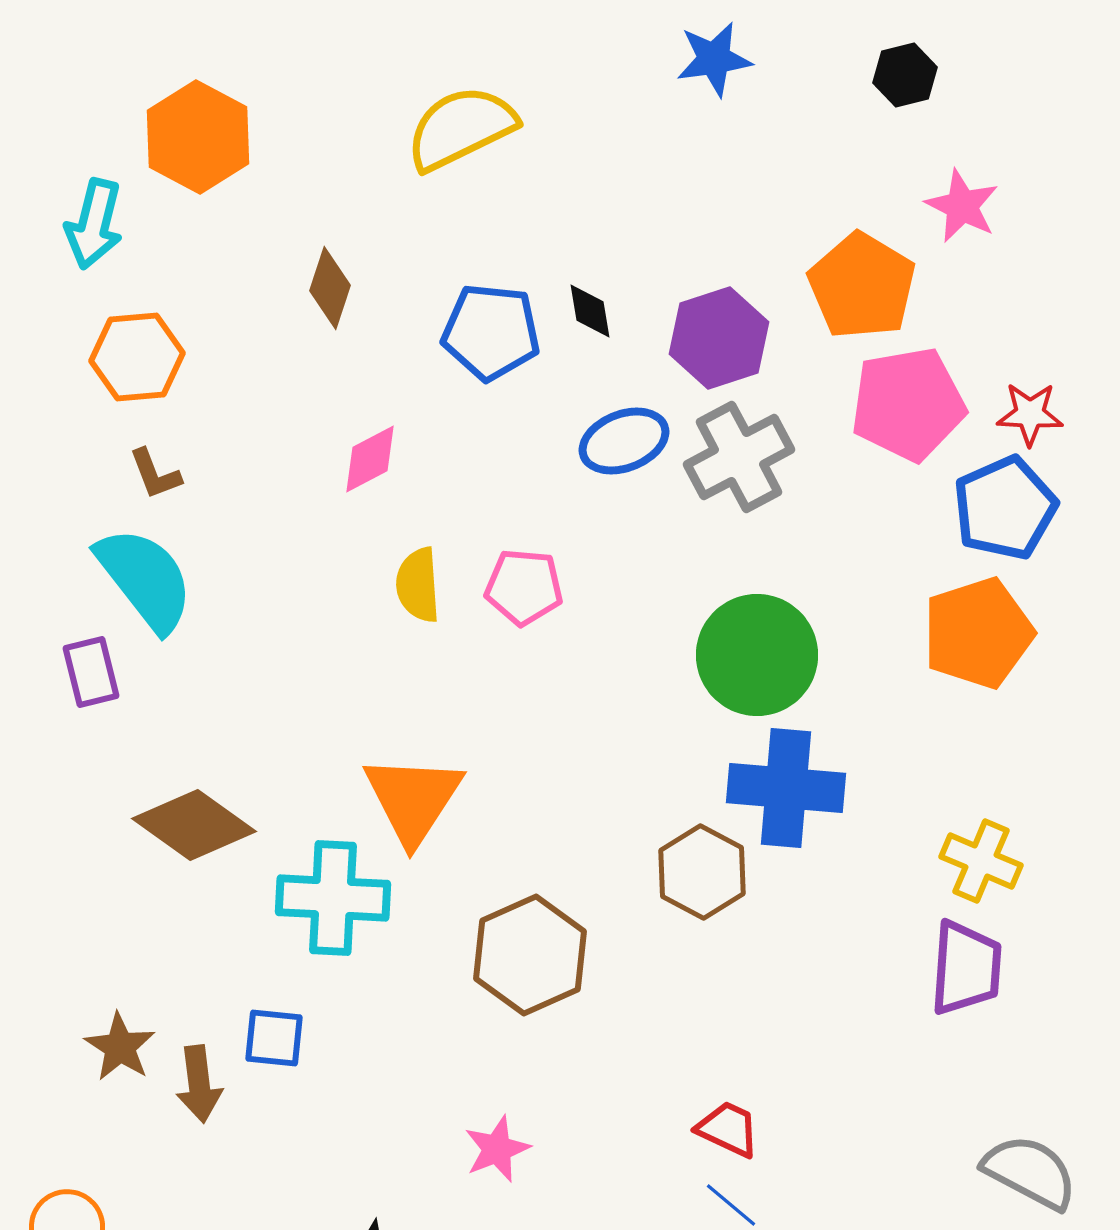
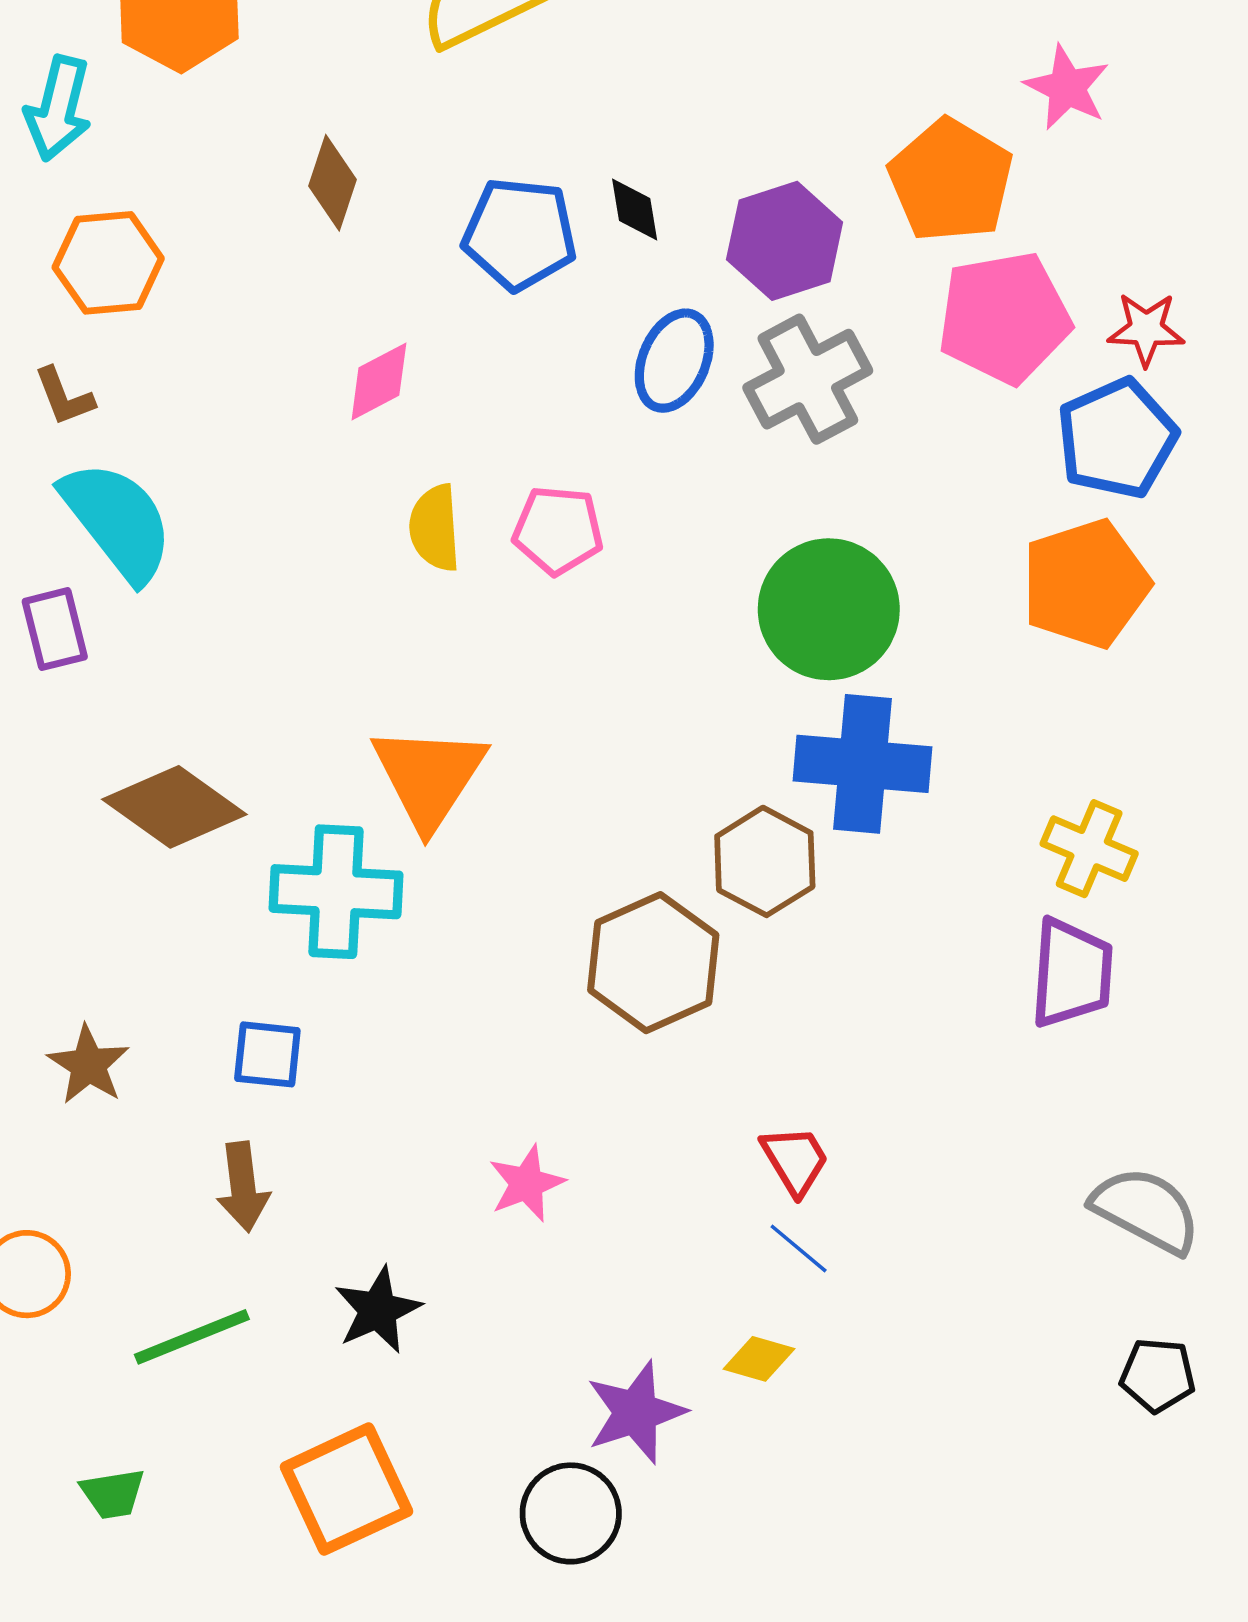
blue ellipse: (624, 441) -> (674, 361), turned -46
brown L-shape: (155, 474) -> (64, 397), moved
brown hexagon: (530, 955) -> (653, 963), moved
brown arrow: (199, 1084) -> (243, 1187), moved
red trapezoid: (728, 1129) -> (795, 1160), turned 34

